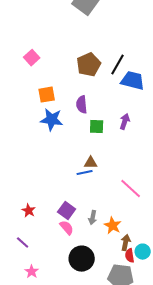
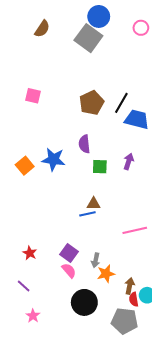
pink square: (32, 58) -> (33, 96), turned -35
orange square: (47, 95) -> (25, 166), moved, turned -30
pink line: (131, 189) -> (135, 230), turned -55
orange star: (113, 226) -> (106, 274), moved, turned 30

